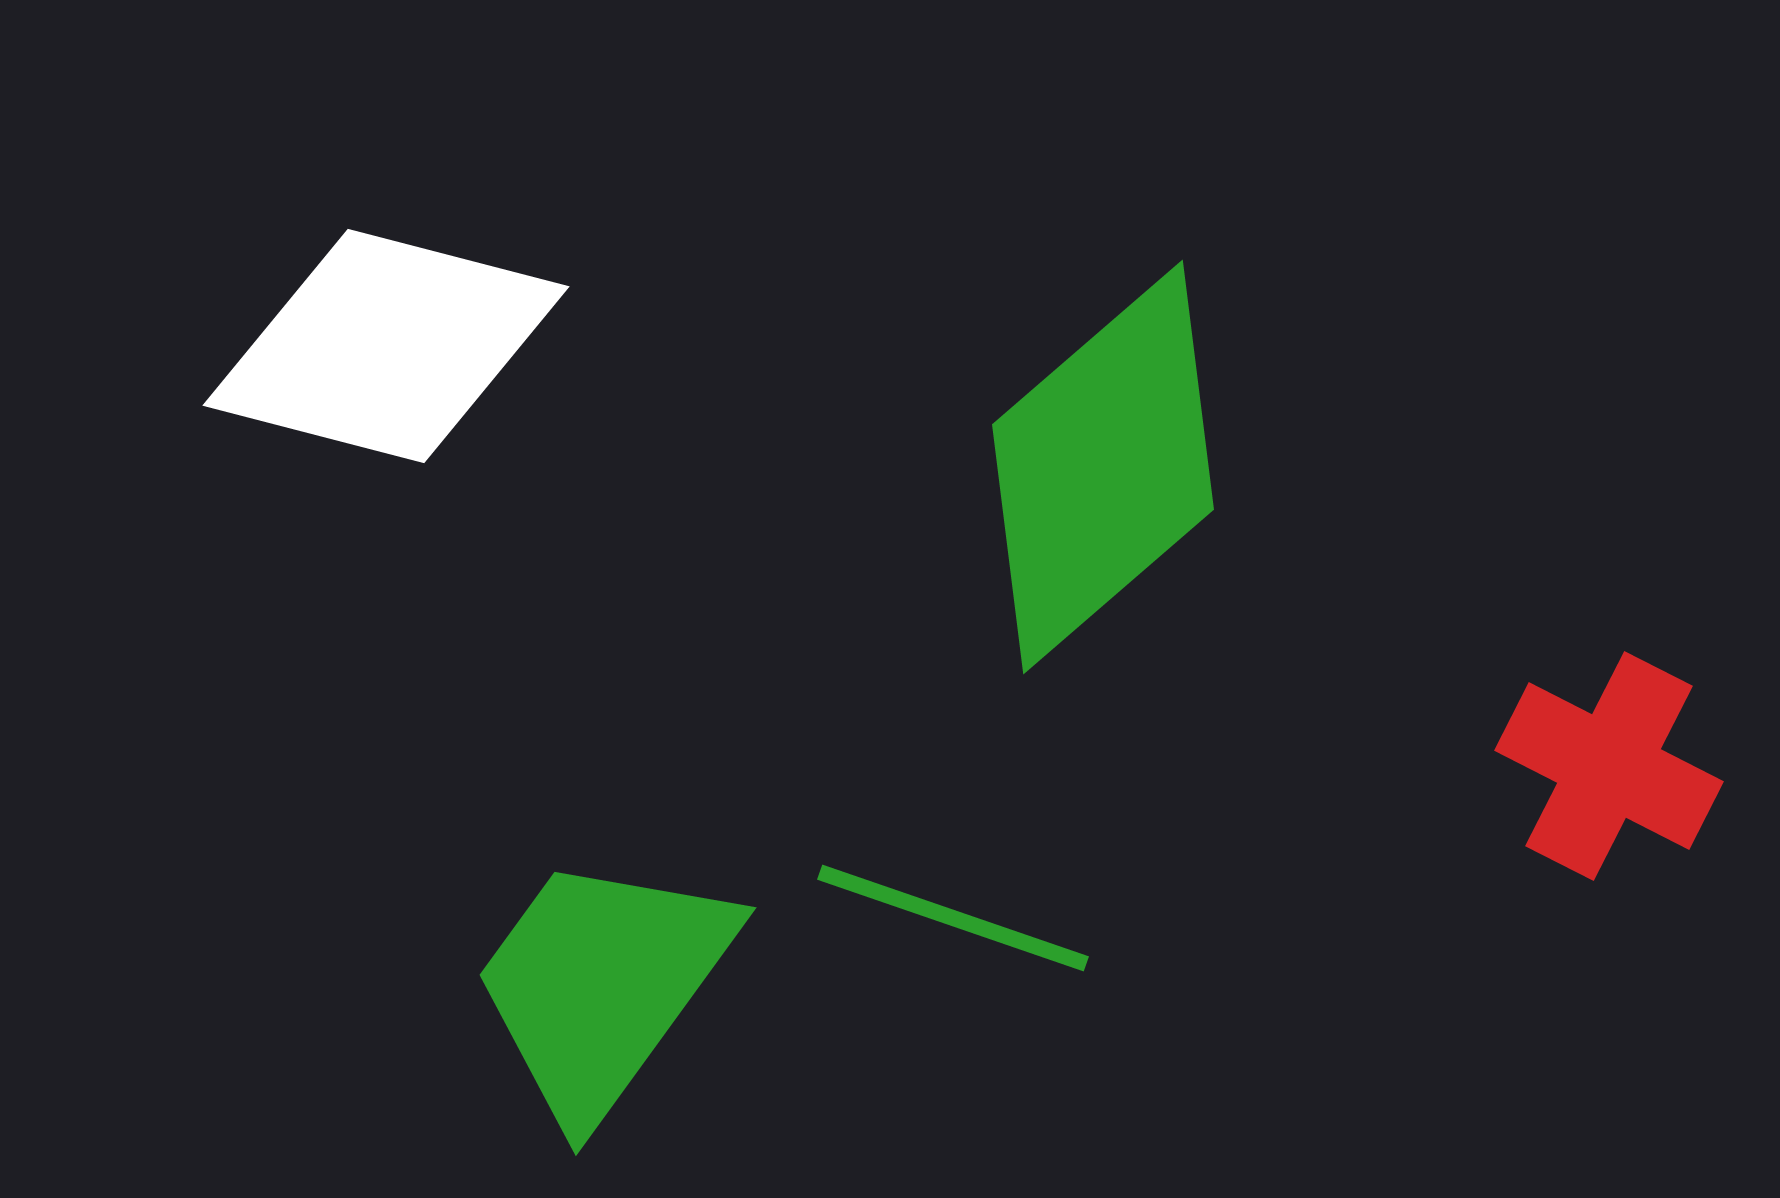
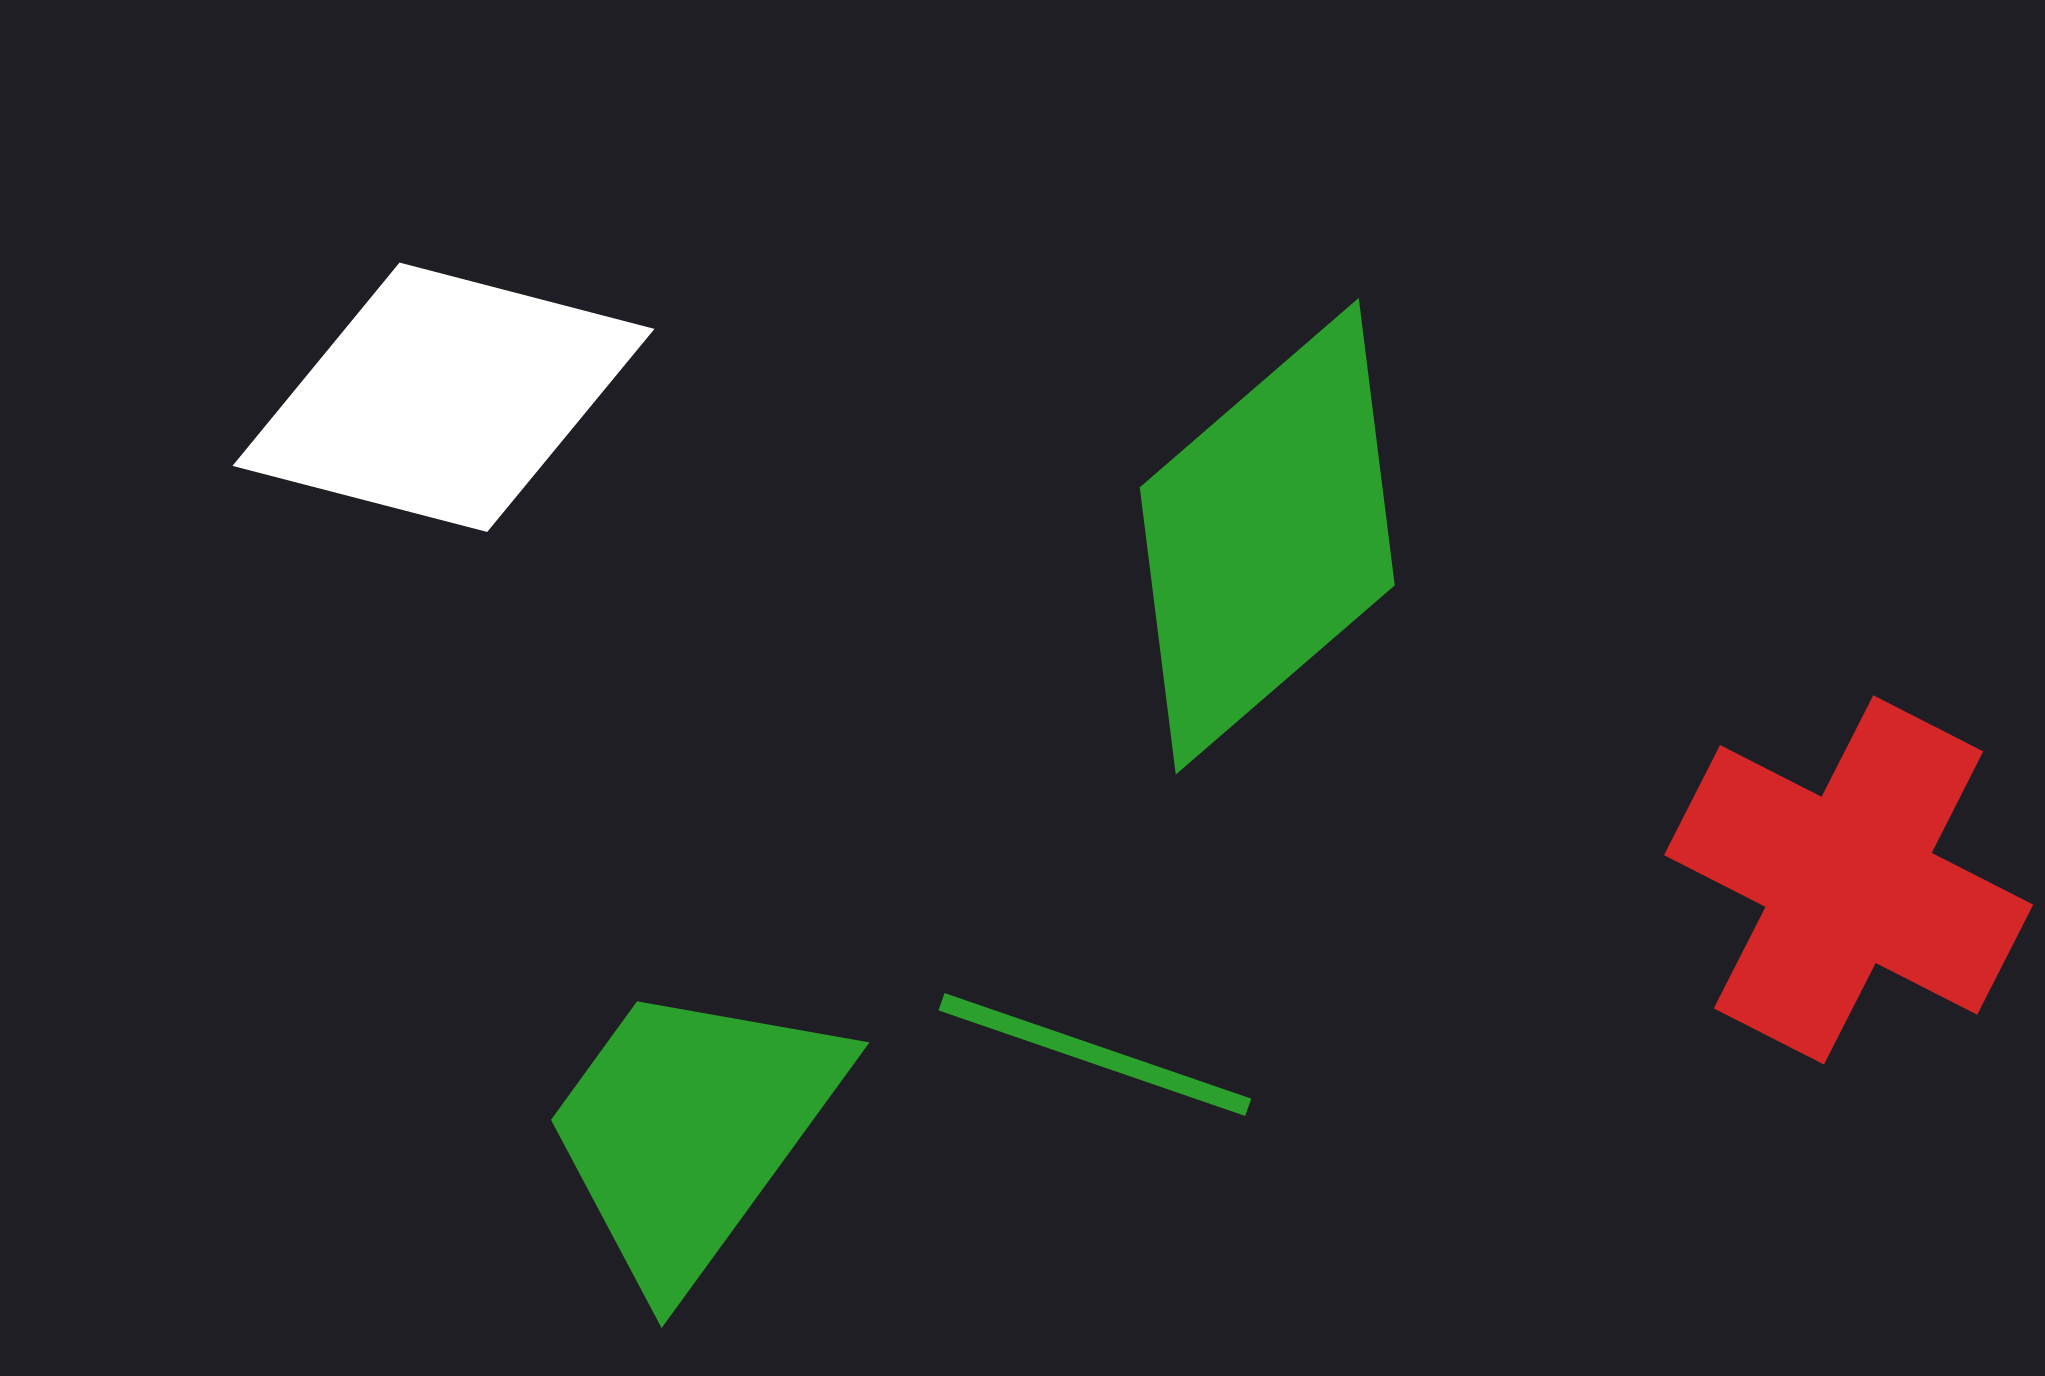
red cross: (1609, 766) -> (1849, 880), size x1.4

